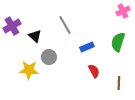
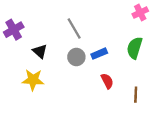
black triangle: (35, 36) -> (40, 51), moved
gray circle: (49, 57) -> (76, 57), moved

